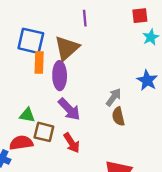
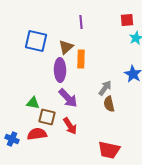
brown triangle: (67, 48) -> (66, 47), size x0.7
orange rectangle: (39, 62) -> (81, 59), moved
red semicircle: (21, 143) -> (37, 134), moved

